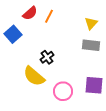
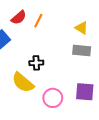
yellow triangle: (91, 23) -> (82, 28), turned -40
black cross: (47, 57) -> (36, 63), turned 32

